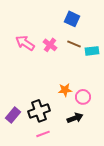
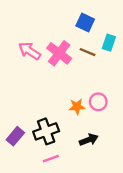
pink cross: (50, 45) -> (59, 53), size x1.5
cyan rectangle: (92, 51) -> (109, 43), moved, turned -64
pink circle: (83, 97) -> (98, 102), moved

